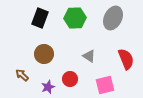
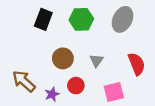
brown circle: (44, 54) -> (63, 58), moved
gray triangle: (89, 56) -> (96, 61), turned 32
brown arrow: (22, 75) -> (24, 81), size x1.6

